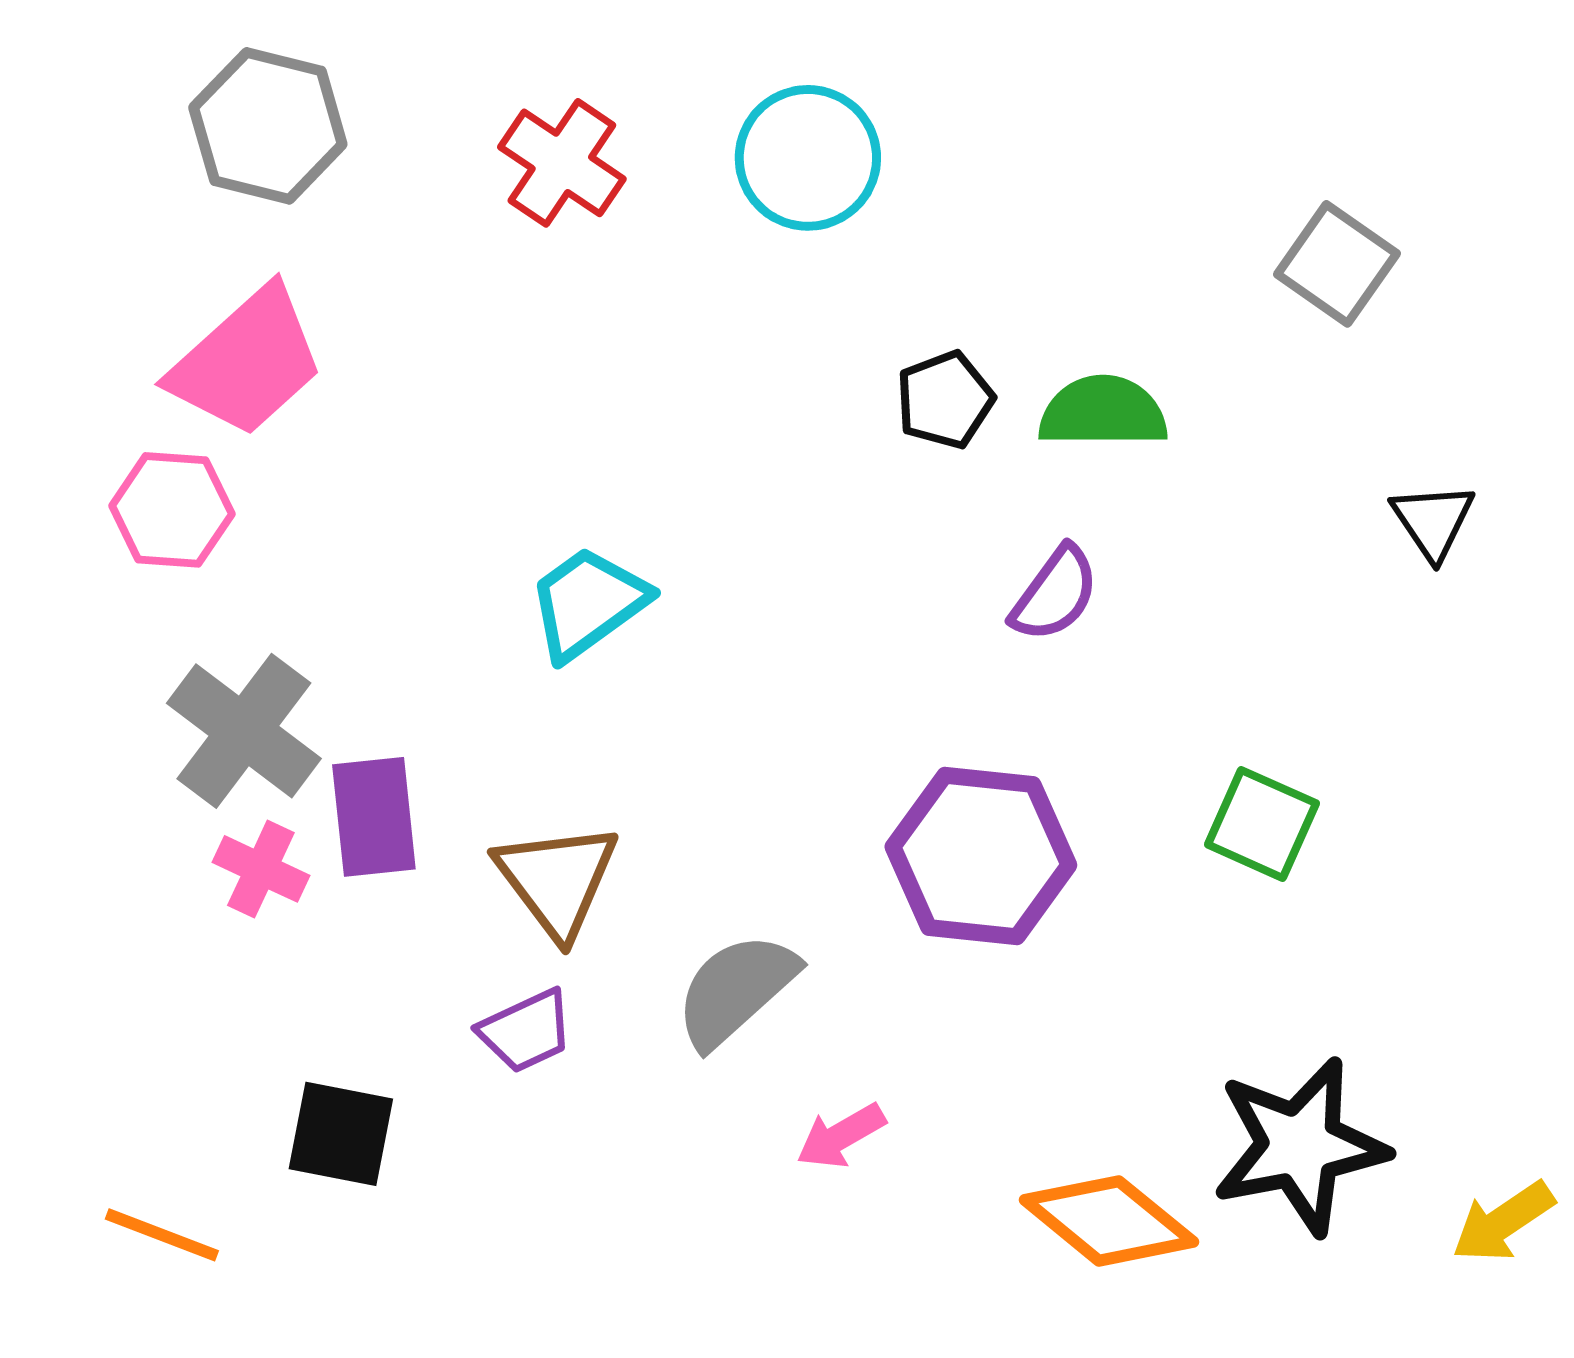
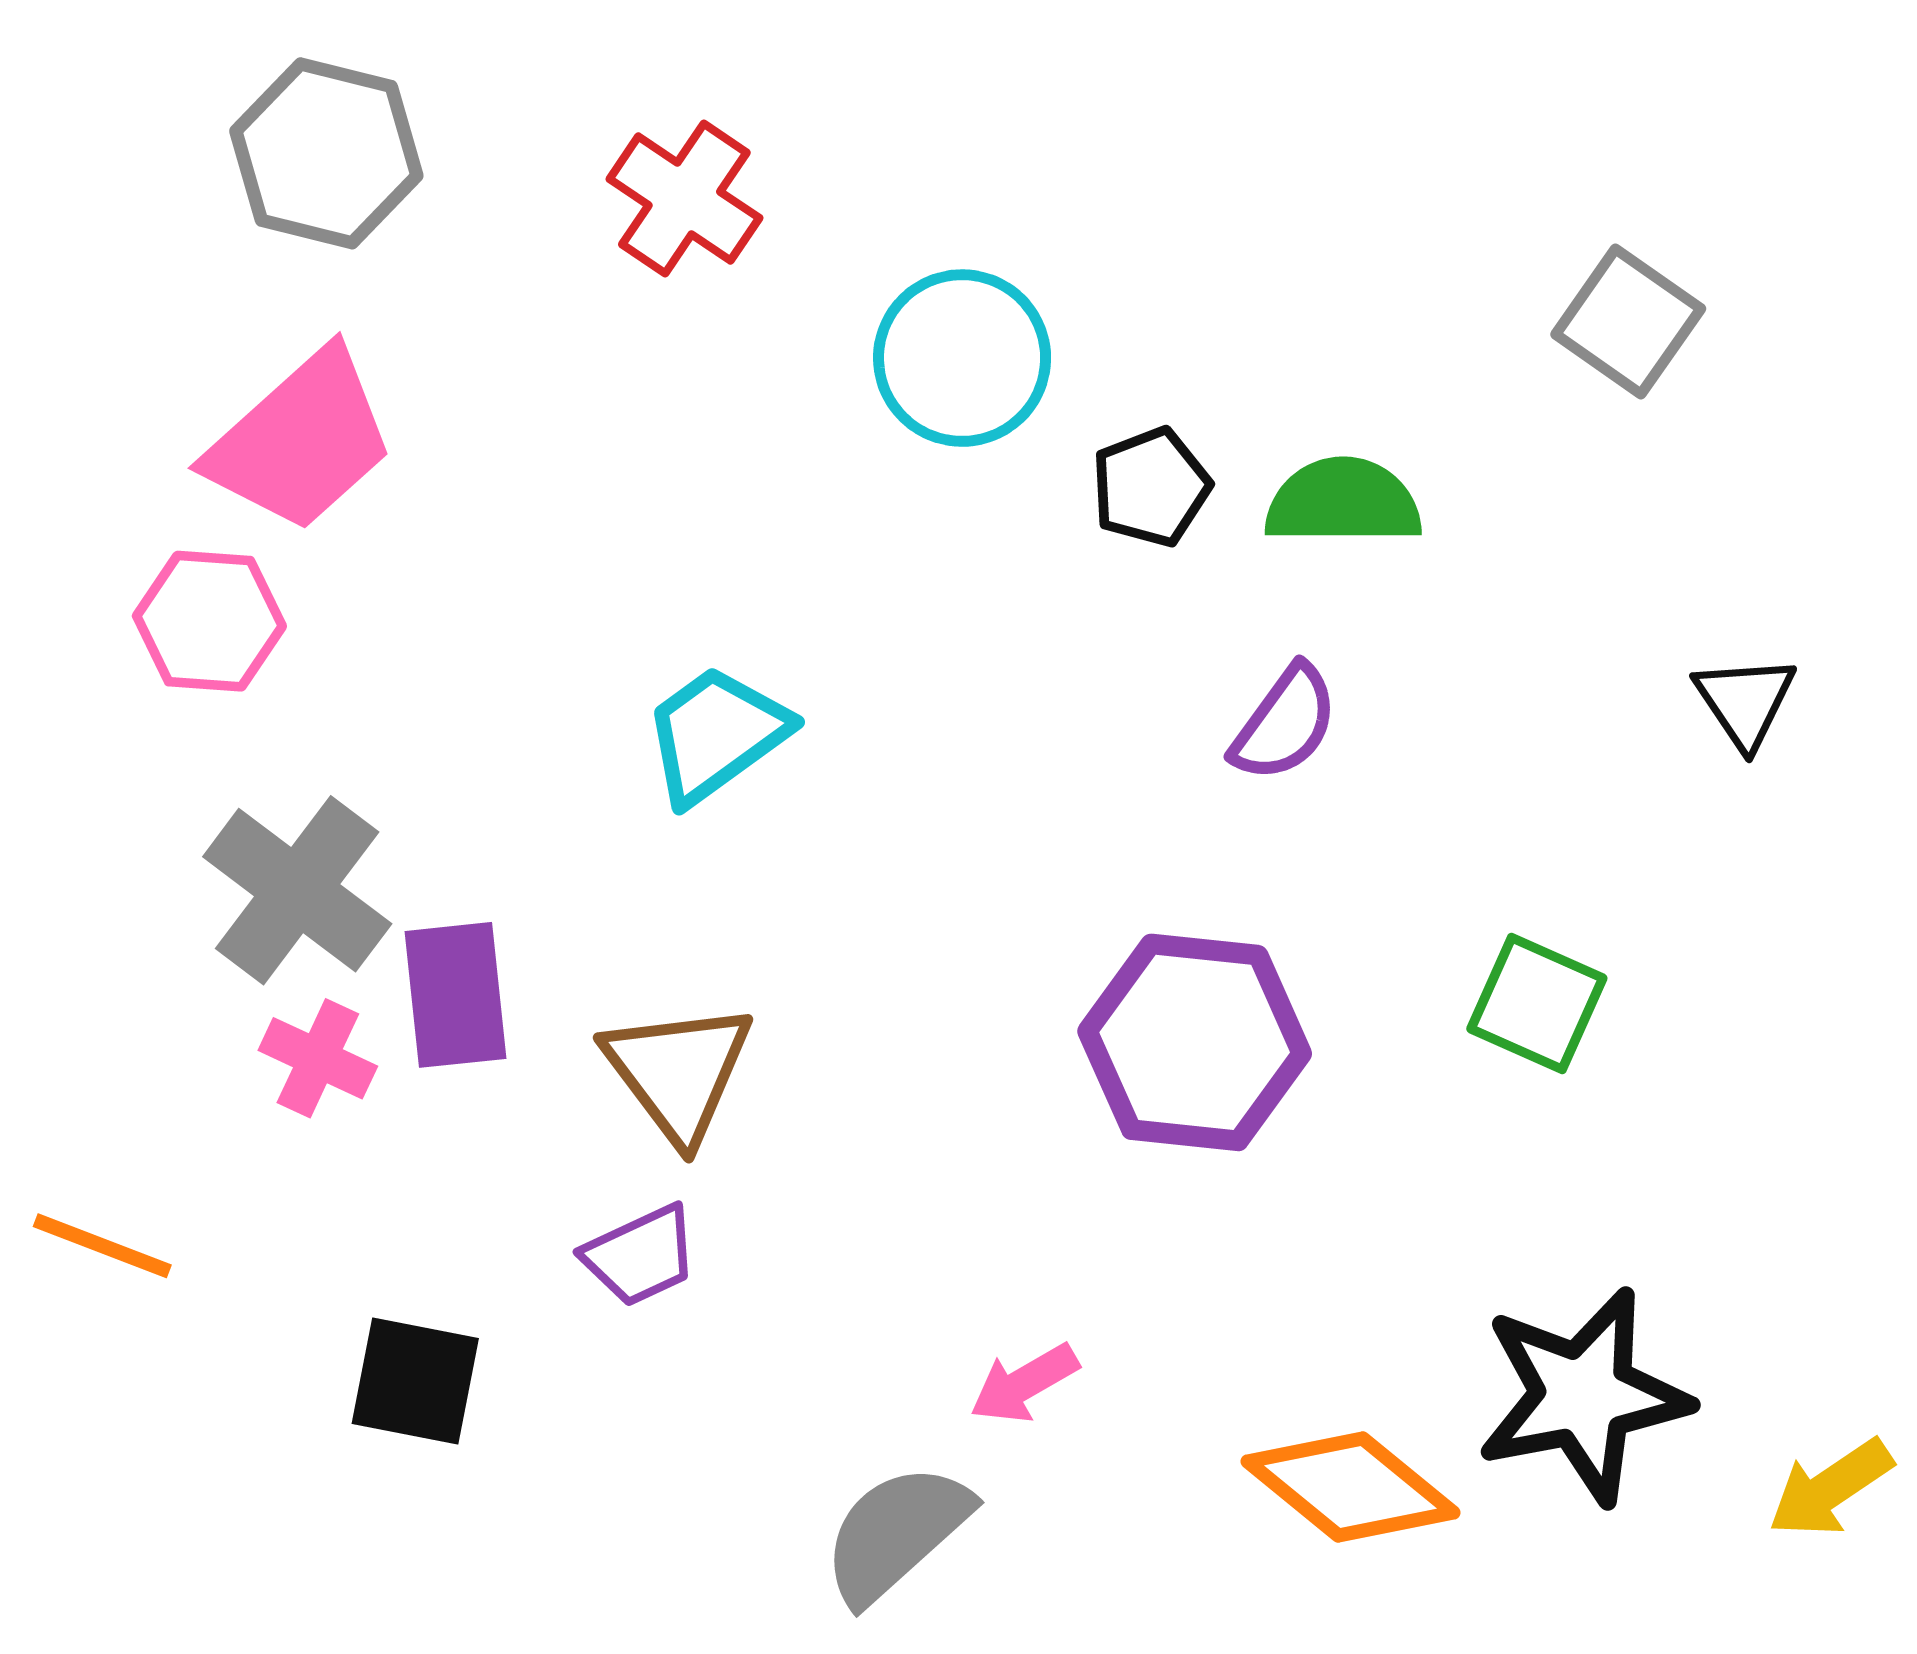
cyan circle: (808, 158) -> (962, 358), moved
black triangle: (1433, 521) -> (1745, 701), moved
gray semicircle: (736, 990) -> (896, 1533), moved
orange line: (162, 1235) -> (102, 1246), moved

